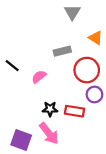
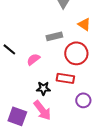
purple circle: (94, 94) -> (83, 100), moved
red rectangle: (74, 111) -> (65, 78), moved

